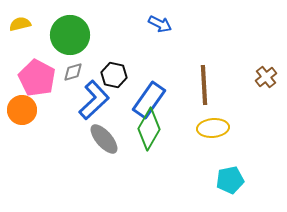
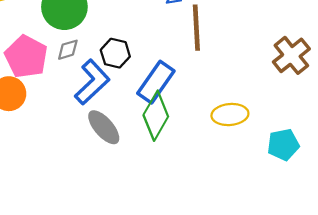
brown cross: (266, 77) -> (291, 55), size x1.5
brown line: (204, 85) -> (196, 28), moved
cyan pentagon: (230, 180) -> (283, 145), moved

